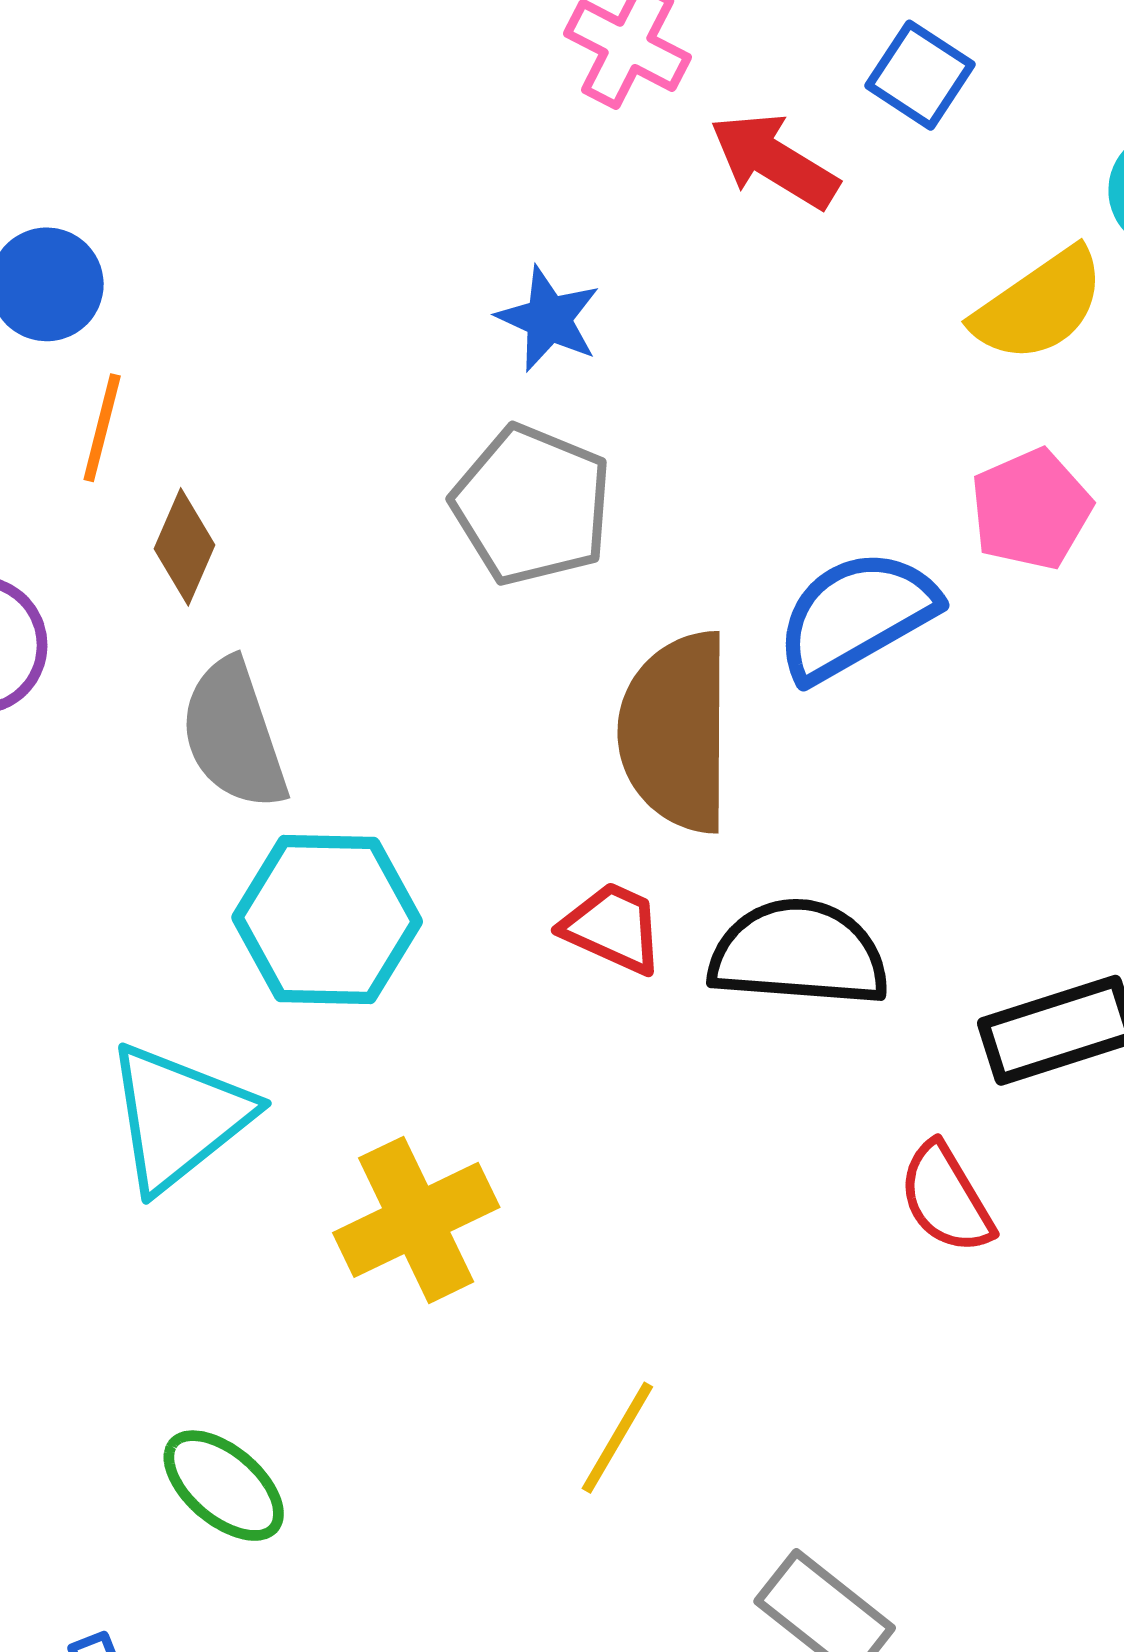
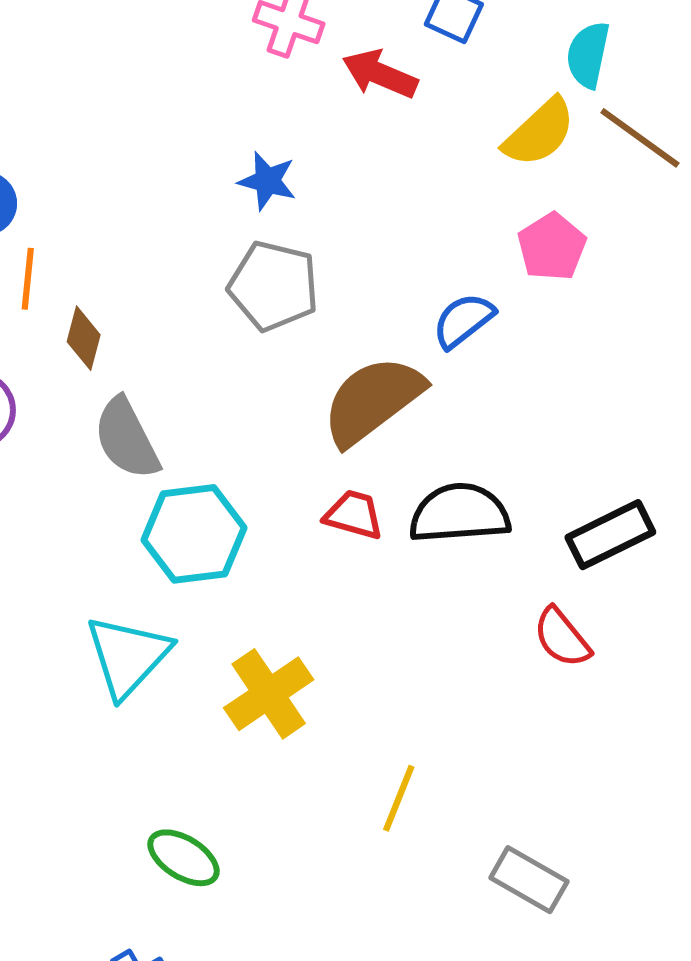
blue semicircle: (856, 615) -> (463, 320), size x0.7
brown semicircle: (676, 732) -> (373, 400), turned 61

